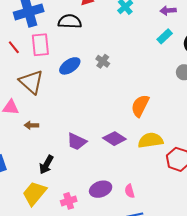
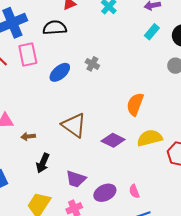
brown triangle: (31, 82) -> (74, 125), moved
purple trapezoid: (77, 142) -> (76, 179), moved
black arrow: (46, 165) -> (43, 163), moved

